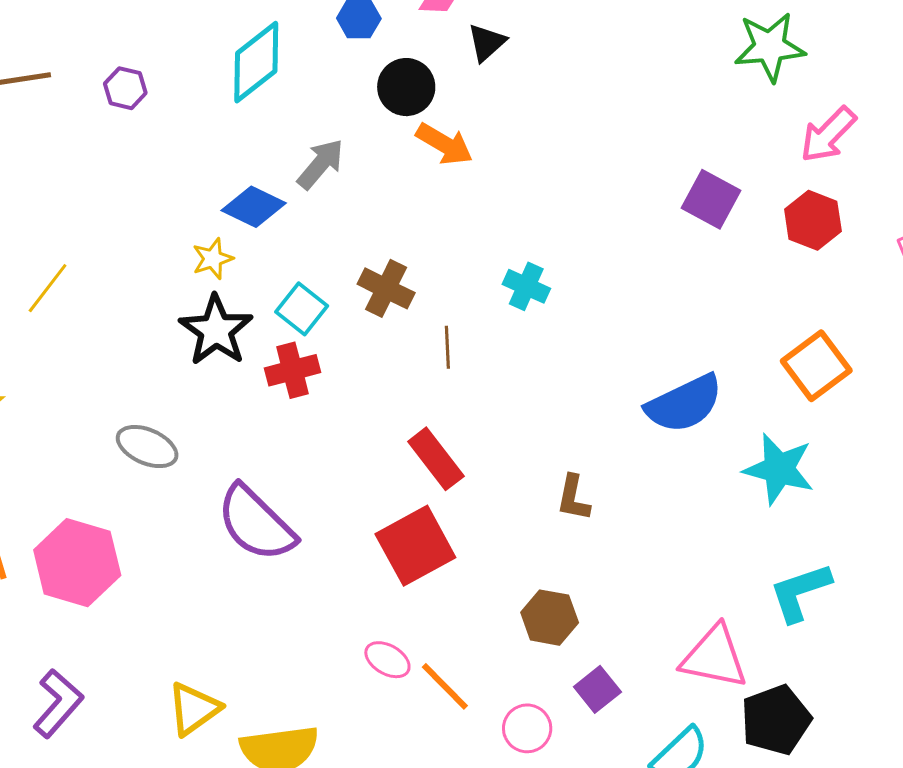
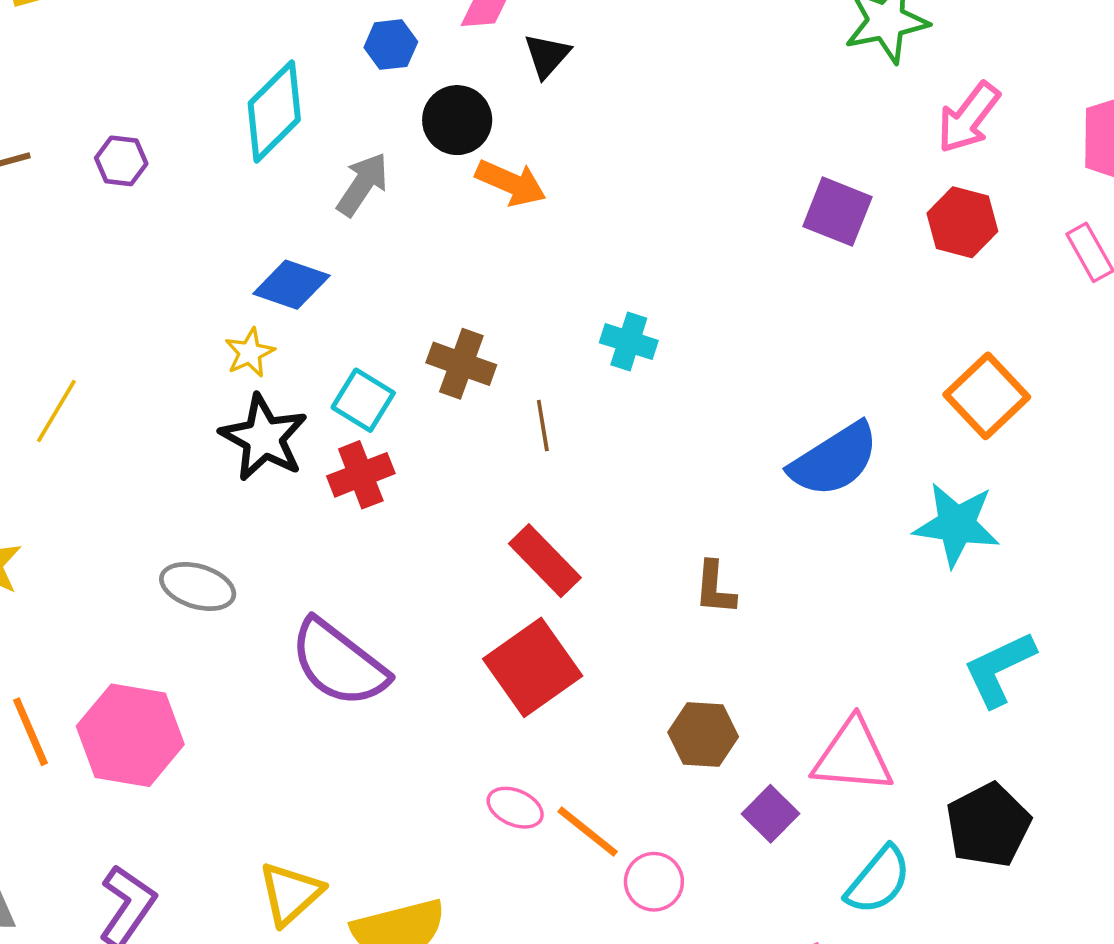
gray arrow: (321, 164) -> (362, 184), moved
pink triangle: (714, 657) -> (853, 756), moved
pink circle: (527, 728) -> (654, 882), moved

